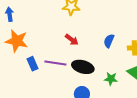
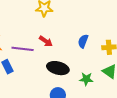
purple line: (55, 63) -> (23, 49), moved

